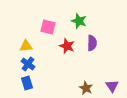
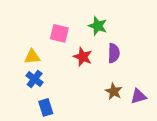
blue rectangle: (27, 83) -> (46, 107), moved
purple triangle: (112, 86) -> (138, 96), moved, turned 48
brown star: (86, 88) -> (114, 91), moved

